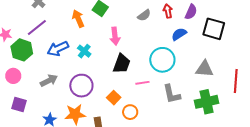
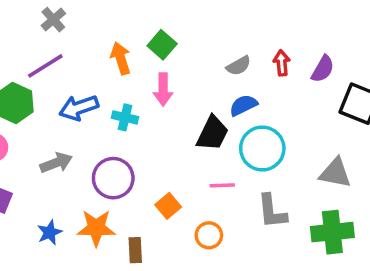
blue semicircle: (179, 34) -> (243, 105), moved
pink arrow: (115, 36) -> (163, 89), moved
cyan cross: (84, 51) -> (125, 117), turned -32
black trapezoid: (122, 64) -> (212, 133), moved
orange circle: (130, 112) -> (209, 235), moved

